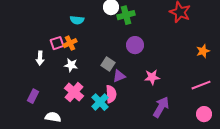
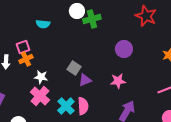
orange cross: (70, 43) -> (26, 59), moved
purple circle: (135, 45) -> (124, 49), moved
white star: (71, 65) -> (41, 77), moved
pink semicircle: (111, 94) -> (83, 106), moved

